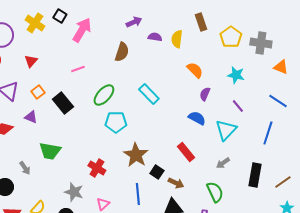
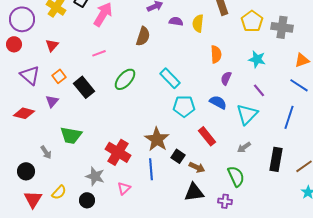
orange triangle: (281, 67) -> (302, 60), moved, turned -42
orange semicircle: (195, 70) -> (216, 54), turned 42
purple triangle: (31, 117) -> (52, 101), turned 48
cyan pentagon: (116, 122) -> (184, 106), moved
red cross: (97, 168) -> (118, 152), size x1.4
blue line: (138, 194) -> (151, 169), moved

